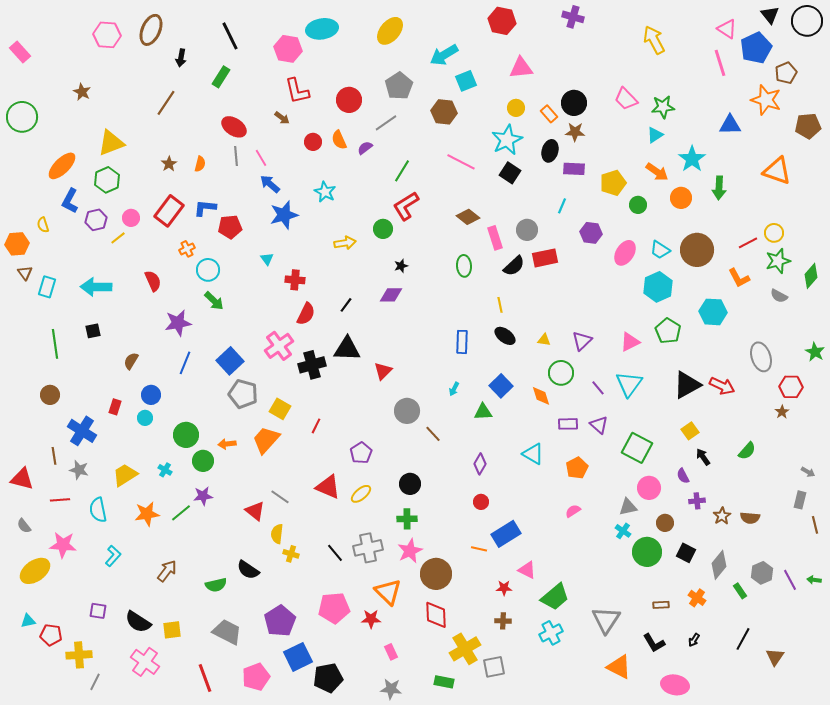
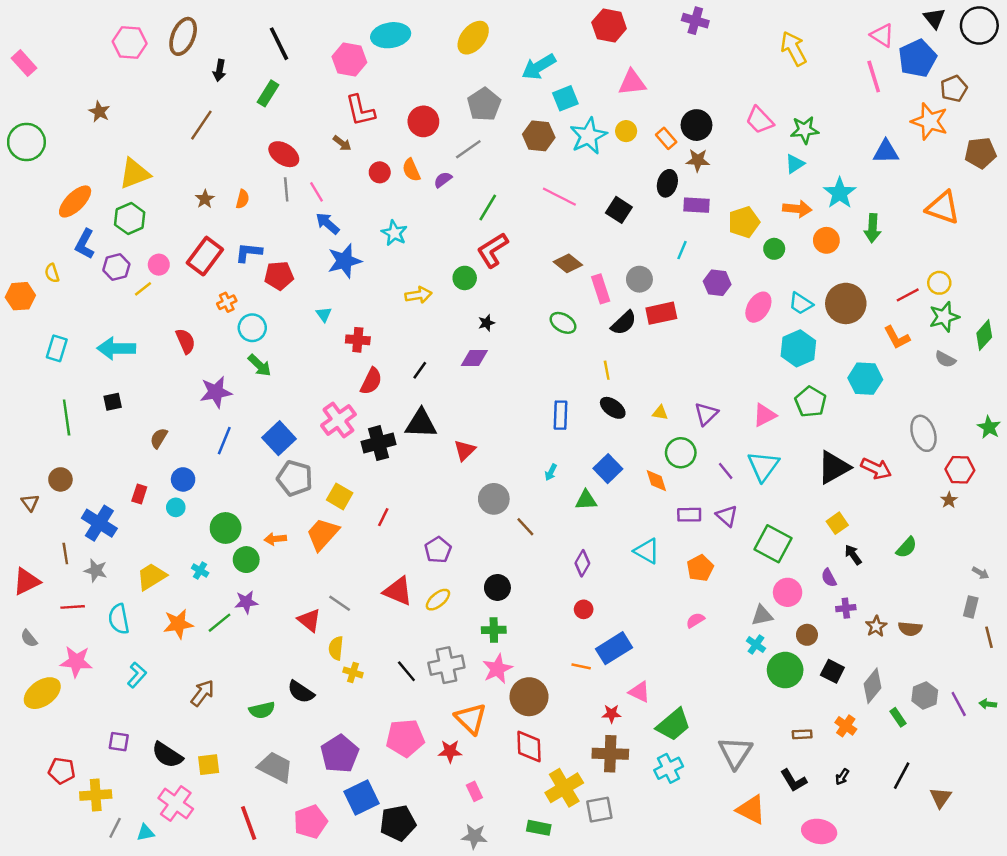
cyan star: (507, 140) -> (588, 136), moved
orange arrow: (657, 172) -> (797, 209), turned -30
green ellipse: (464, 266) -> (563, 323), turned -55
brown triangle: (25, 273) -> (30, 503), moved
red triangle: (22, 479) -> (26, 581), turned -40
cyan triangle: (28, 621) -> (145, 833), moved
brown cross: (503, 621) -> (610, 754), size x1.8

